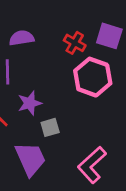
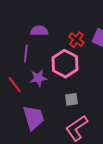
pink hexagon: (93, 77) -> (65, 64), moved
gray square: (50, 127) -> (71, 99), moved

